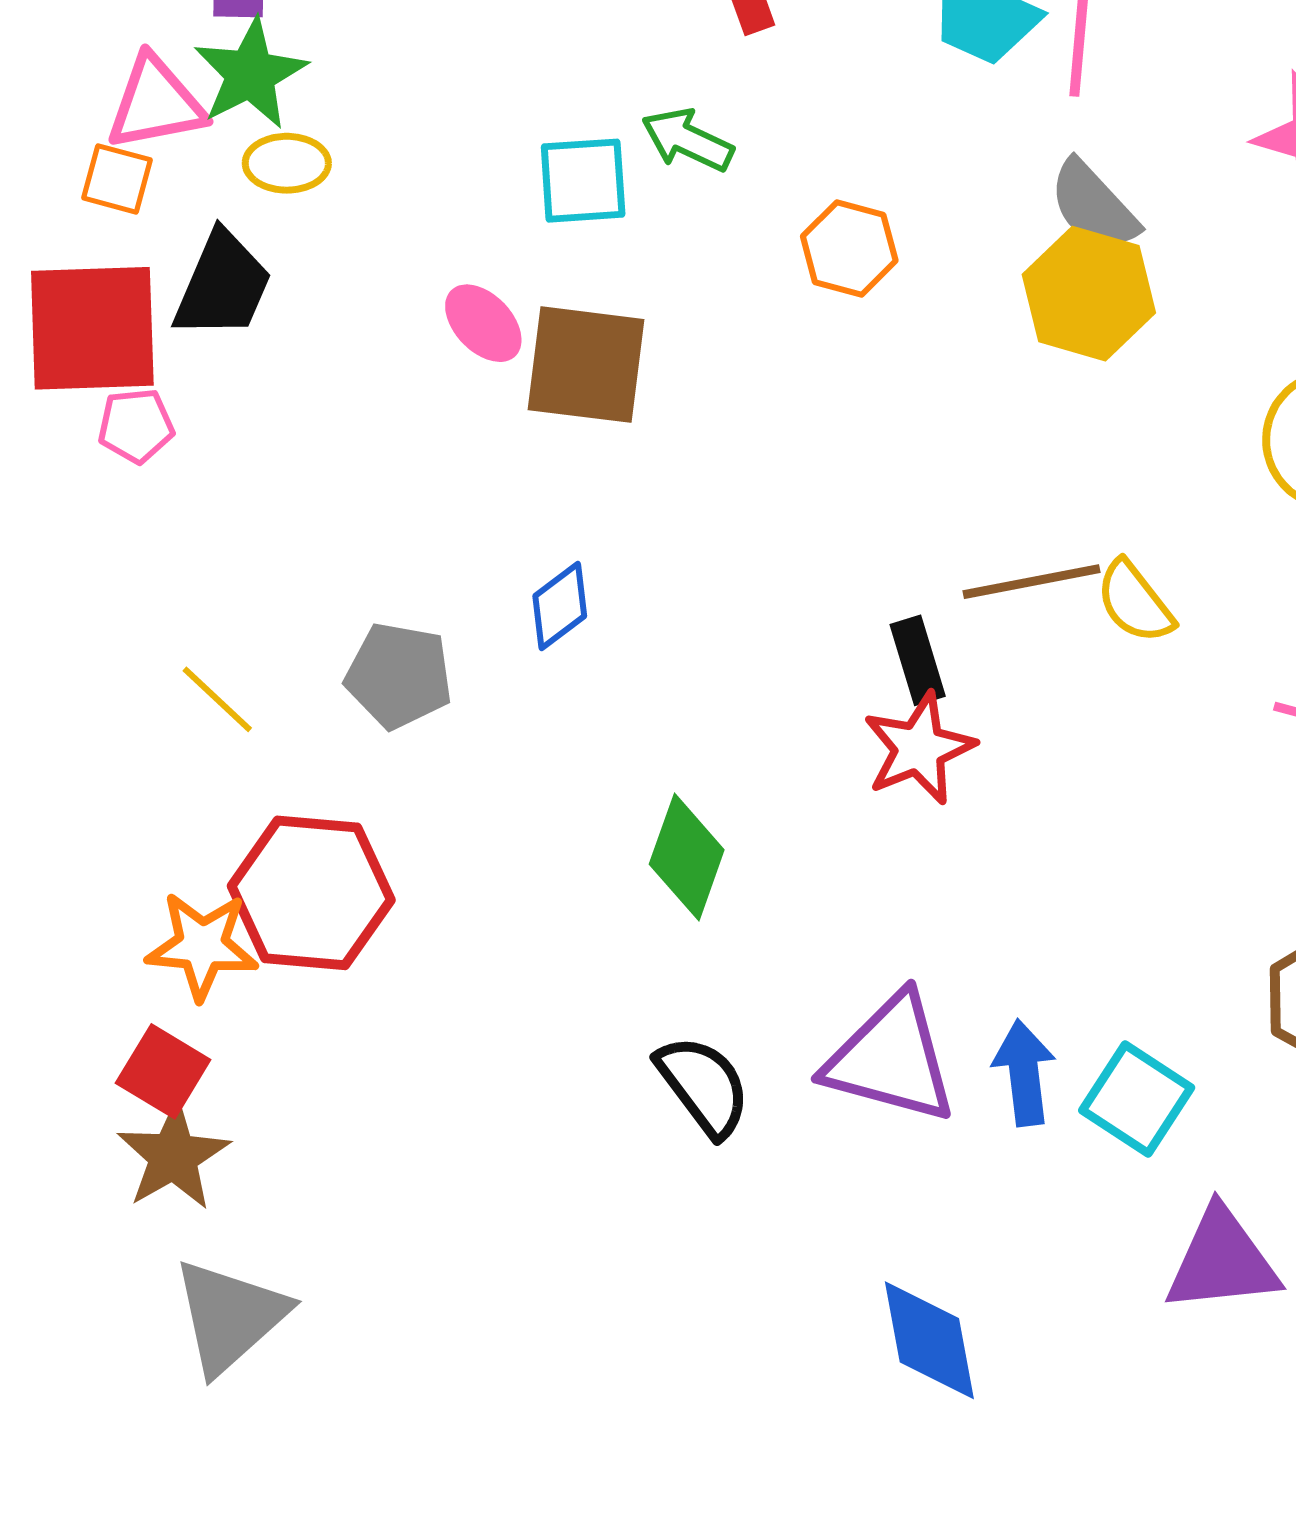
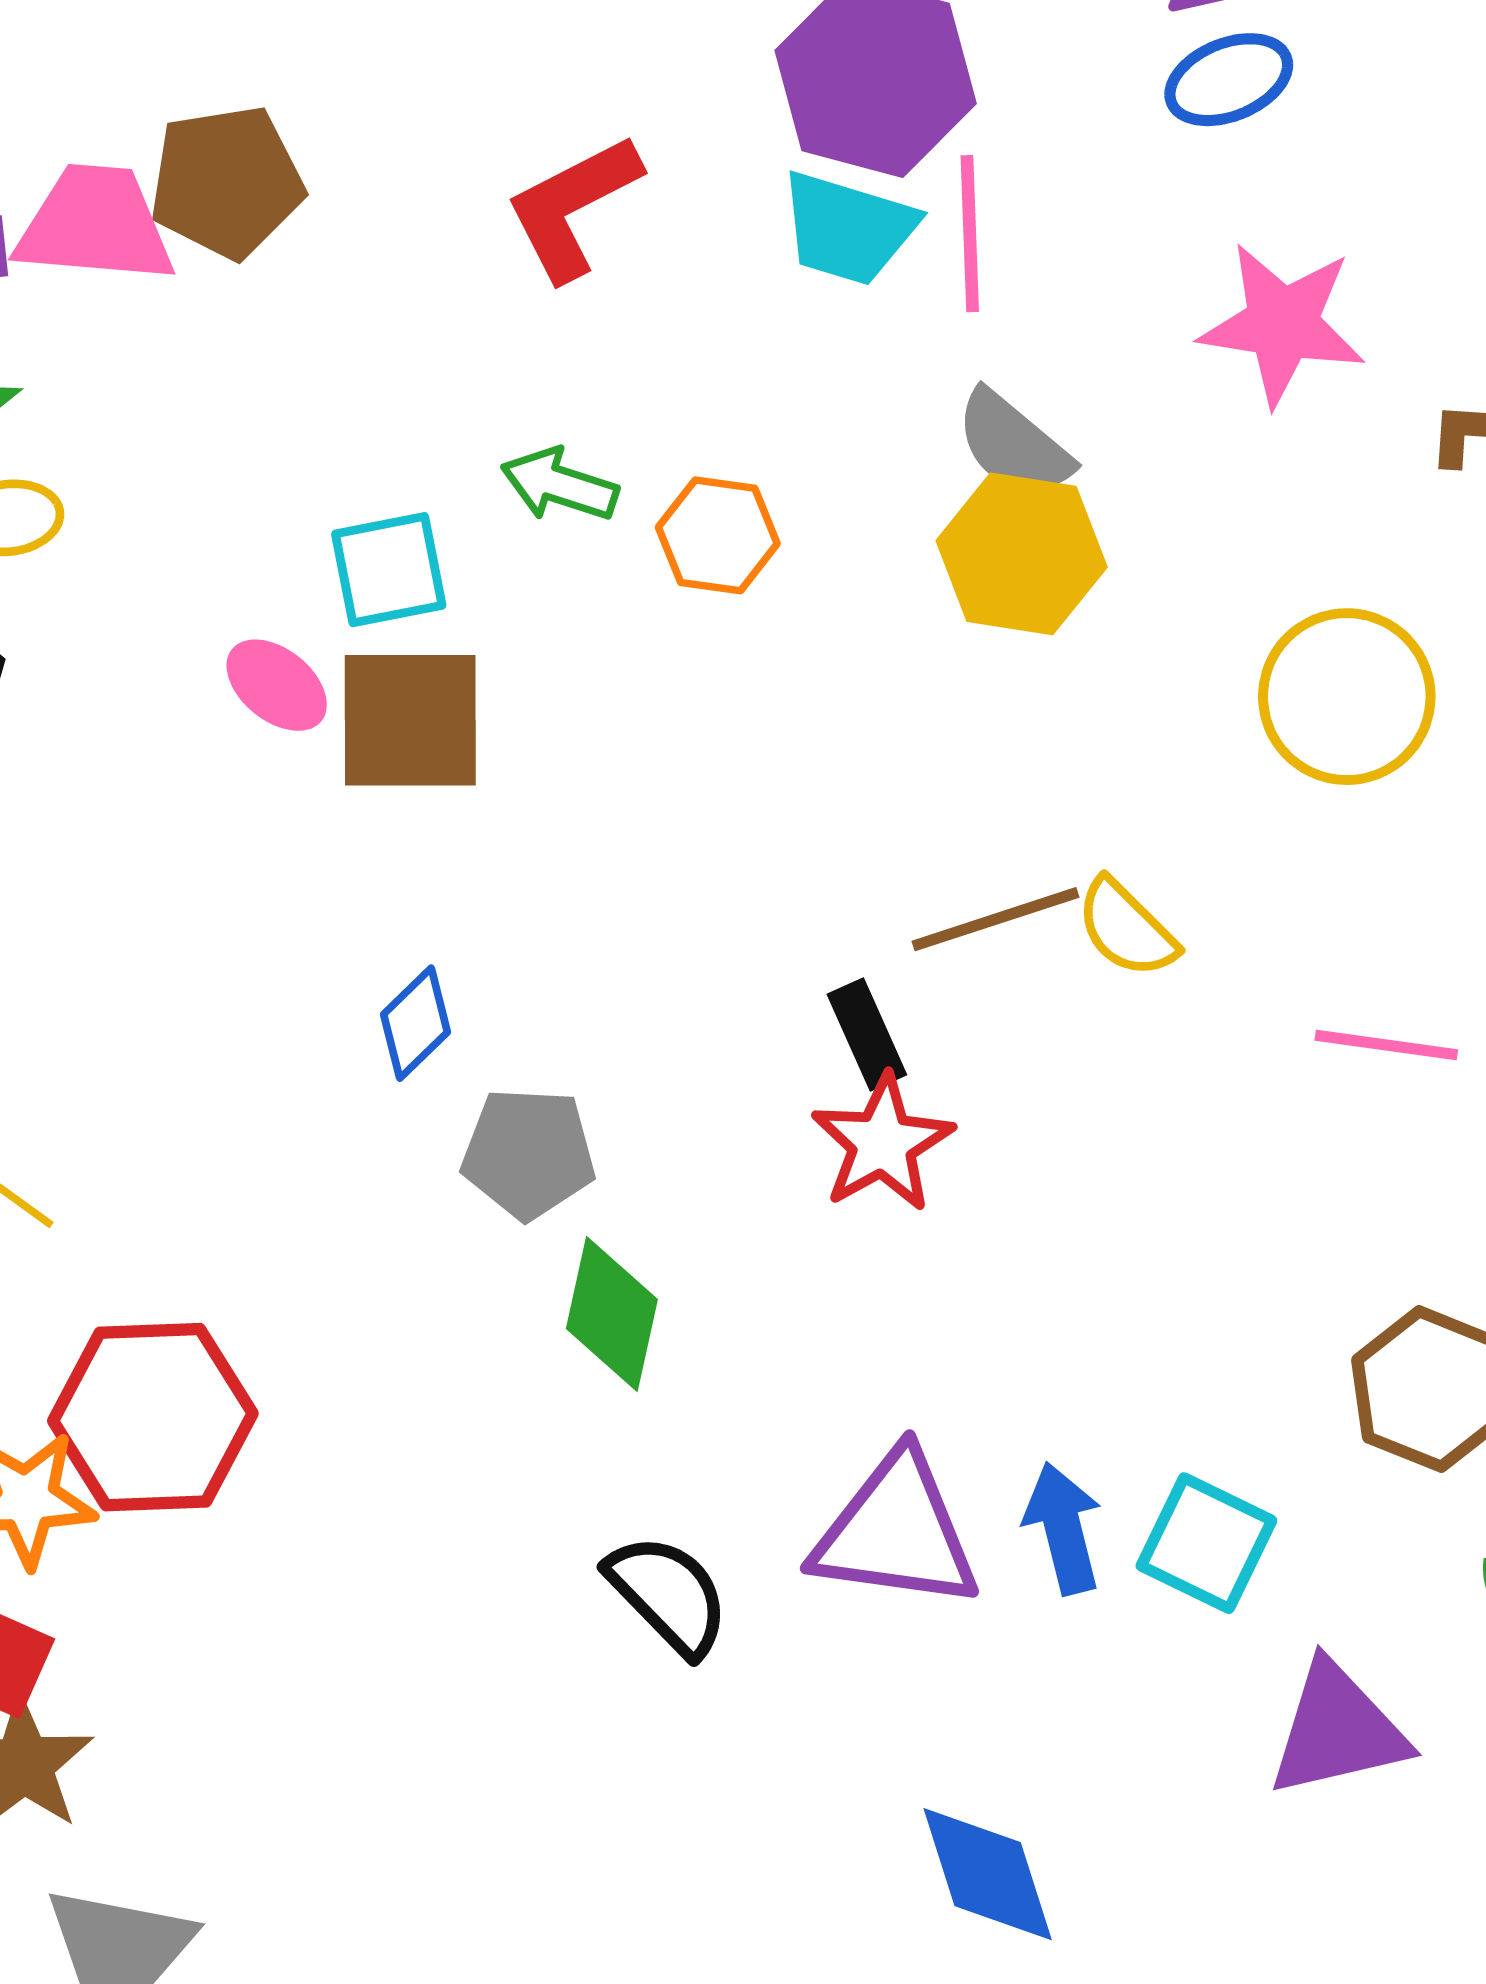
green arrow: (687, 140) -> (559, 485), moved
cyan square: (583, 181) -> (389, 570), moved
gray pentagon: (399, 676) -> (529, 1153), moved

